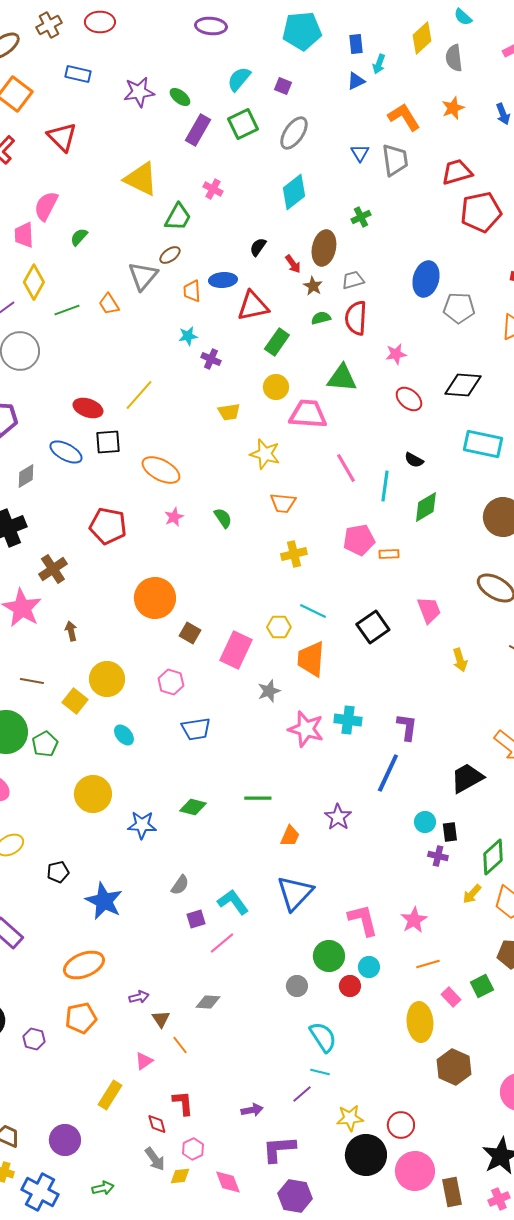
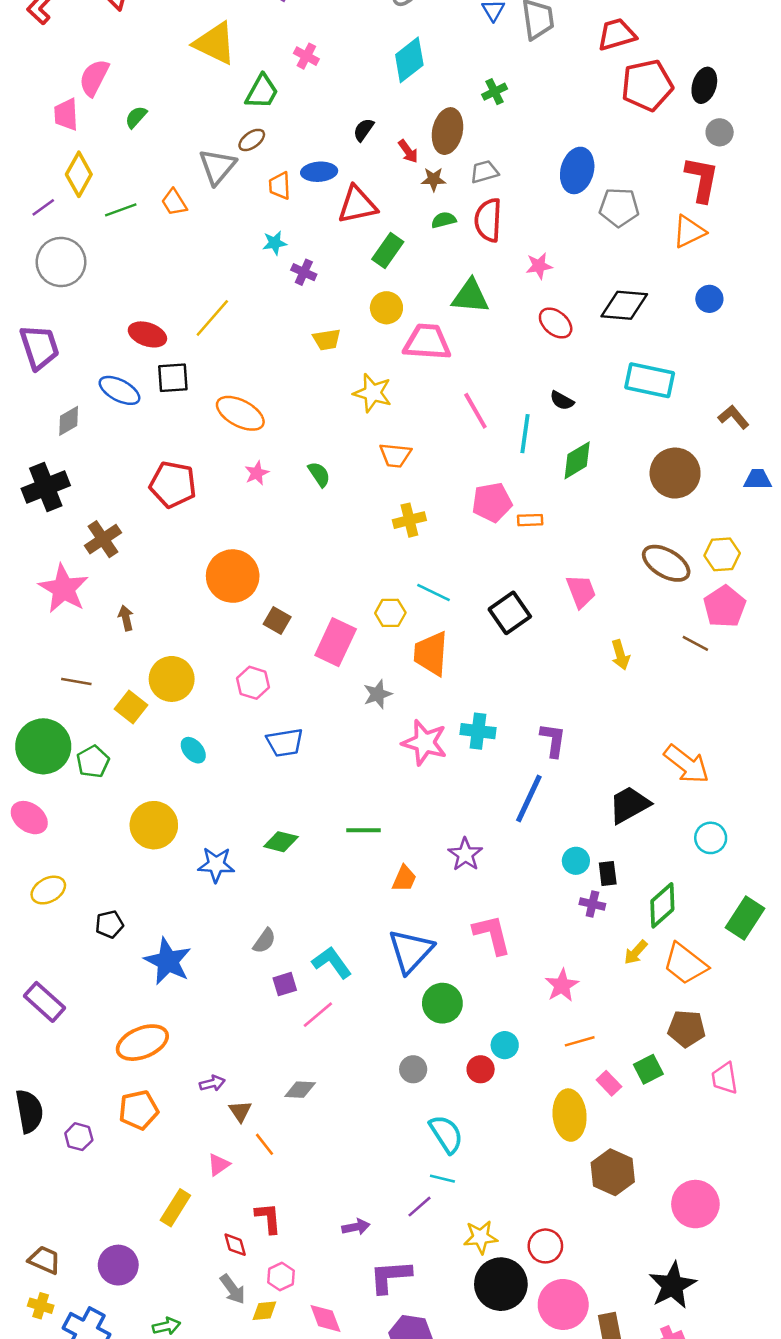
brown star: (313, 286) -> (434, 179), turned -30
pink L-shape: (363, 920) -> (492, 935), moved
green circle: (329, 956) -> (442, 1003), moved

